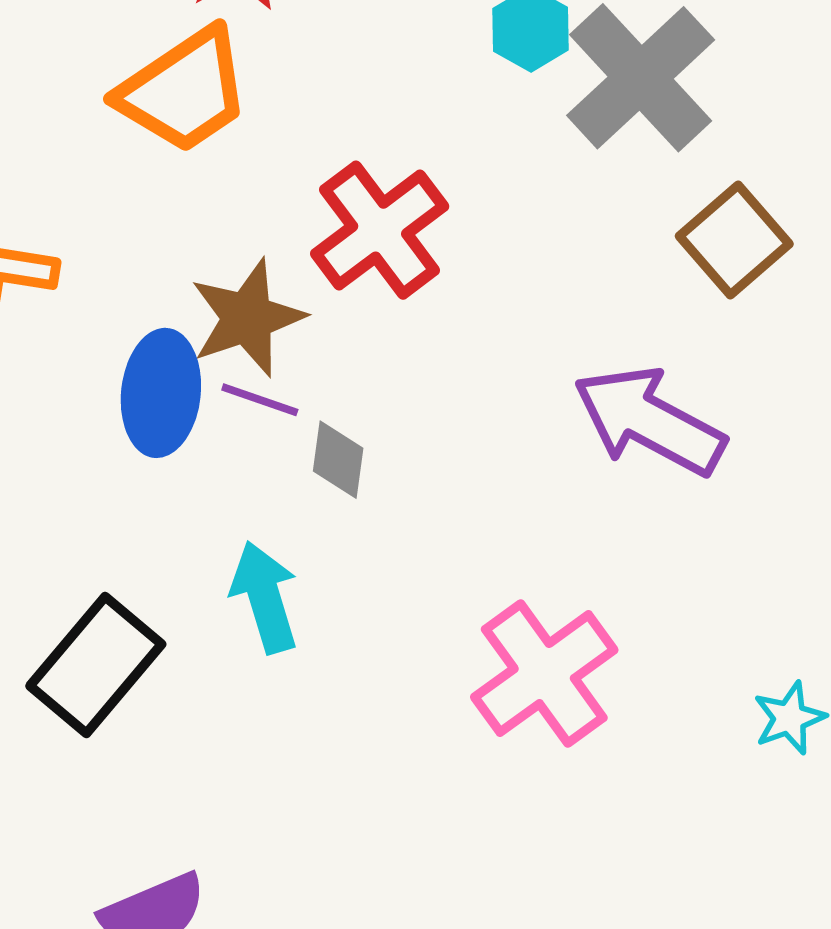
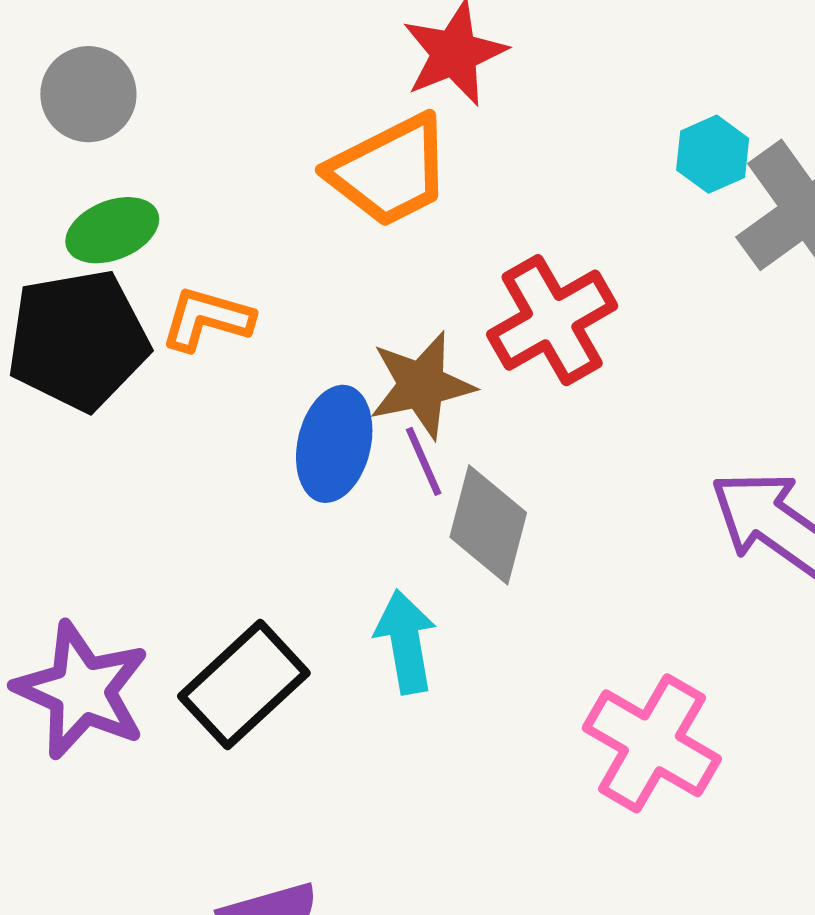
purple line: (260, 400) -> (424, 461), turned 40
gray diamond: (338, 460) -> (488, 525), size x1.6
pink cross: (544, 674) -> (652, 743), turned -31

